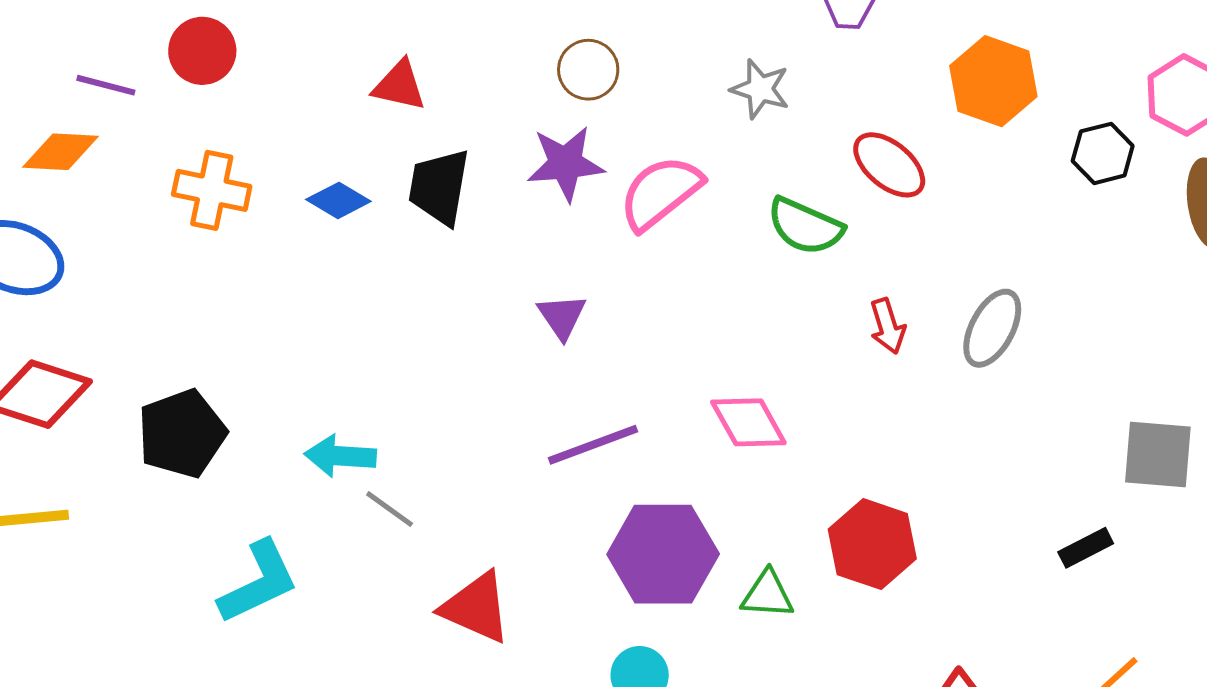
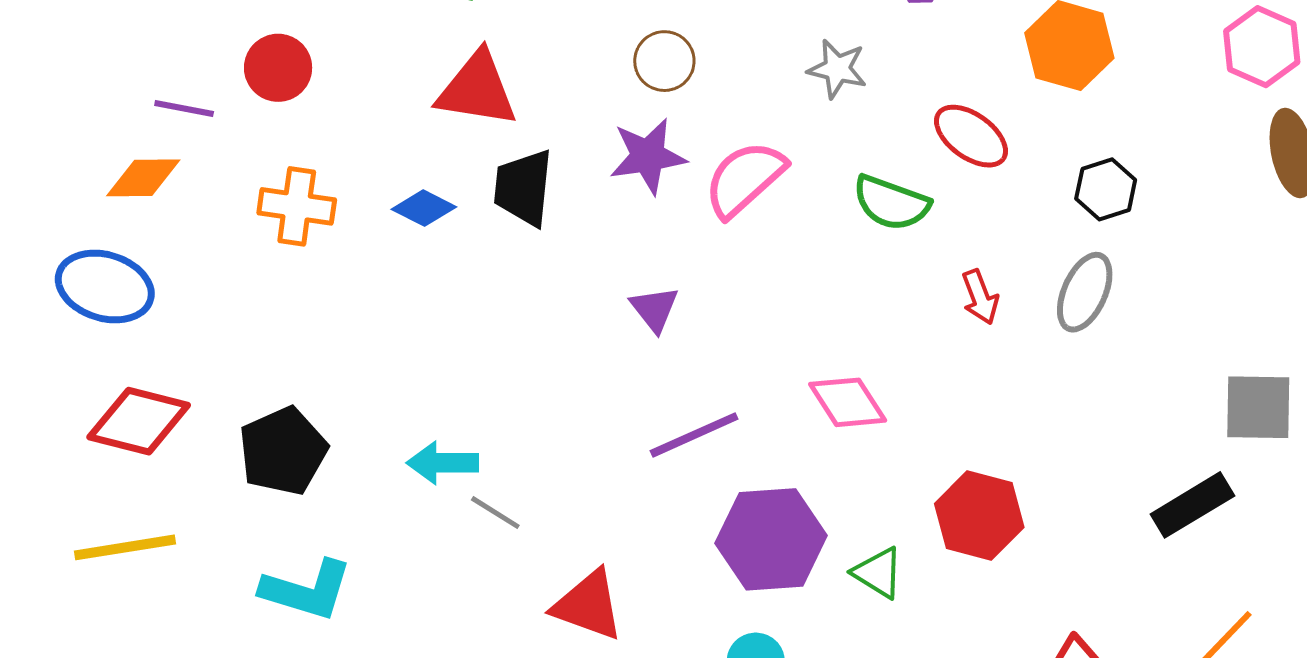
red triangle: (399, 86) -> (477, 89), size x1.5
black hexagon: (1103, 153) -> (1106, 189), moved
black rectangle: (1086, 548) -> (1192, 505), size x1.5
cyan L-shape: (259, 582) -> (307, 590), moved, turned 46
green triangle: (768, 594) -> (878, 573), turned 32

